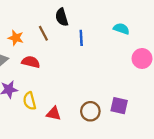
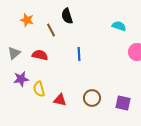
orange star: (16, 38) -> (27, 20), moved
blue line: (81, 38) -> (79, 54), moved
purple square: (119, 106) -> (123, 103), moved

